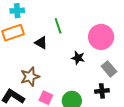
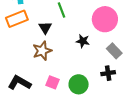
black triangle: (41, 43) -> (45, 28), turned 32
brown star: (30, 77) -> (42, 51), moved

